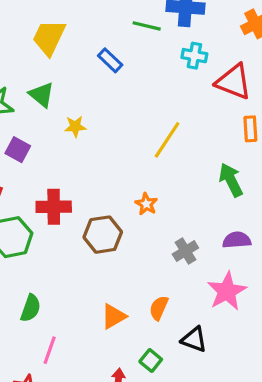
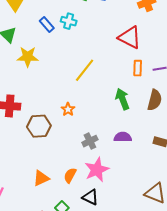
cyan cross: (194, 56) -> (69, 21), moved
blue rectangle: (110, 60) -> (47, 24), moved
yellow star: (75, 127) -> (28, 57), size x1.5
pink star: (227, 291) -> (97, 170), moved

